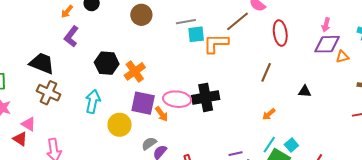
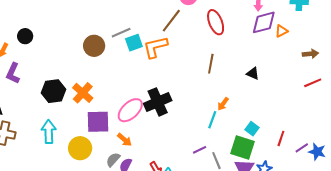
brown circle: (141, 15) -> (94, 46), moved
black triangle: (305, 91) -> (253, 73), turned 32
pink ellipse: (177, 99) -> (130, 110), turned -36
orange arrow: (162, 114) -> (125, 140), moved
cyan line: (269, 145) -> (212, 120), moved

